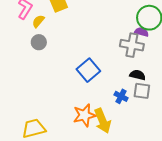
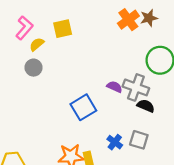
purple semicircle: (142, 32) -> (115, 87), moved
black semicircle: (138, 75) -> (146, 106), moved

